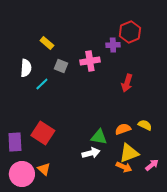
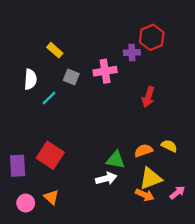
pink circle: (22, 174) -> (26, 203), size x0.6

